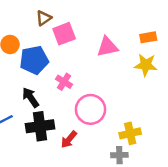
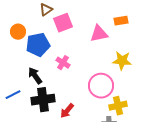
orange rectangle: (148, 37) -> (121, 21), moved
yellow star: (146, 65) -> (122, 61), moved
pink circle: (91, 109) -> (101, 86), moved

